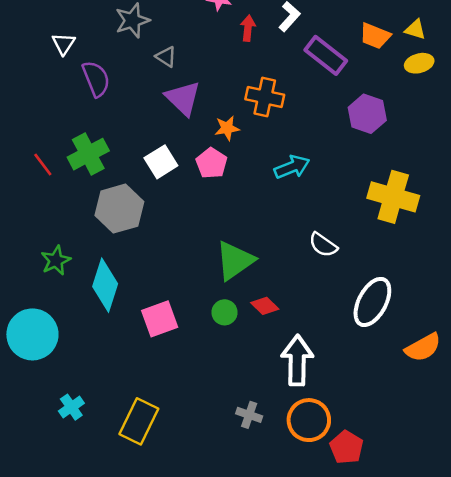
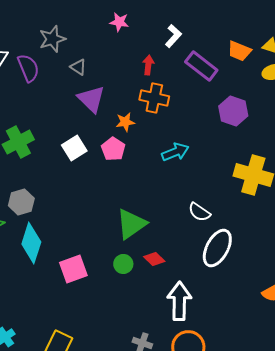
red arrow: (248, 28) -> (148, 65), moved
purple semicircle: (96, 79) -> (28, 68), moved
gray hexagon: (119, 209) -> (21, 202), moved, size x0.7
white ellipse: (372, 302) -> (217, 248), moved

